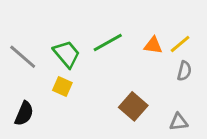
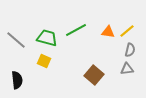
green trapezoid: (67, 54) -> (47, 38), turned -35
black semicircle: (24, 113) -> (17, 80), turned -30
gray triangle: (179, 122) -> (127, 69), moved

